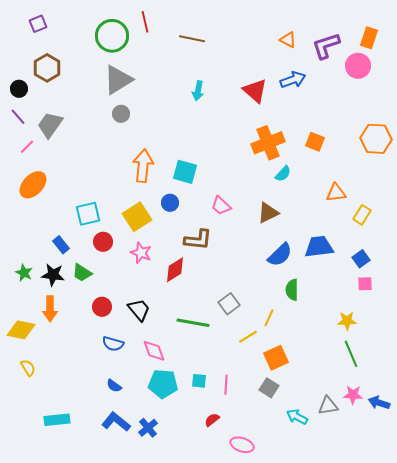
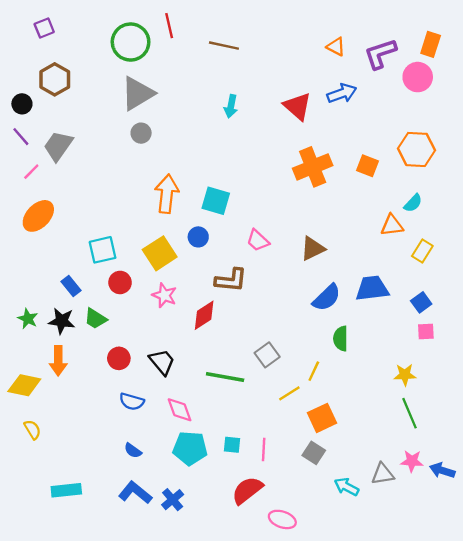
orange hexagon: (376, 139) -> (417, 149), moved
cyan semicircle: (283, 174) -> (413, 203), moved
red semicircle: (212, 420) -> (247, 490), size x1.8

